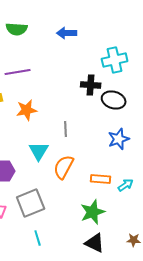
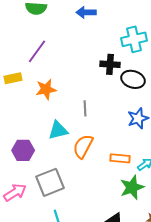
purple line: (18, 72) -> (37, 51), turned -45
cyan triangle: (39, 151) -> (58, 130), turned 45
green star: (93, 212) -> (132, 187), moved

